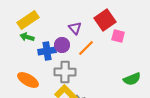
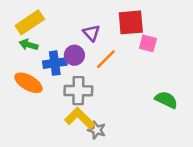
red square: (105, 20) -> (131, 22), turned 30
green semicircle: (132, 79) -> (166, 100), turned -132
orange ellipse: (28, 80) -> (28, 83), moved

